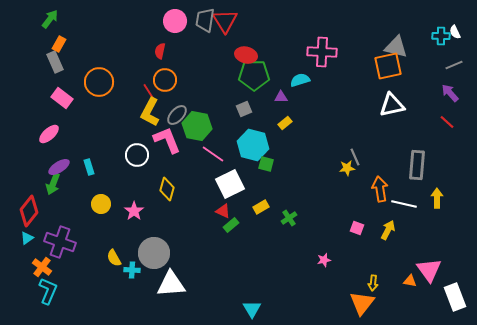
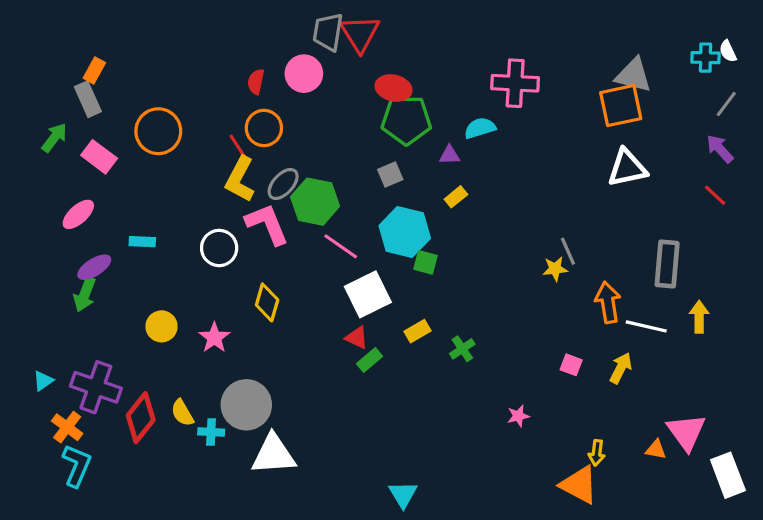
green arrow: (50, 19) -> (54, 138), moved
pink circle: (175, 21) -> (304, 74), moved
gray line: (454, 65) -> (726, 104), turned -30
cyan rectangle: (89, 167) -> (142, 242), moved, turned -70
red diamond: (29, 211) -> (141, 418), moved
orange triangle: (362, 303) -> (579, 485), turned -40

